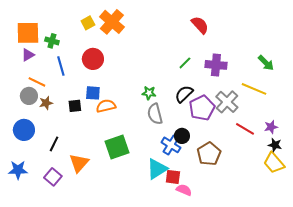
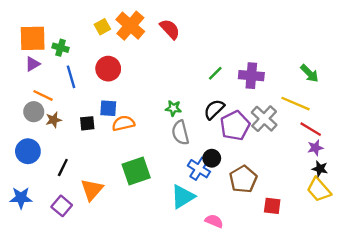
red semicircle: (200, 25) -> (170, 29), moved
red line: (245, 129) -> (311, 129), moved
red square: (173, 177) -> (272, 206), moved

